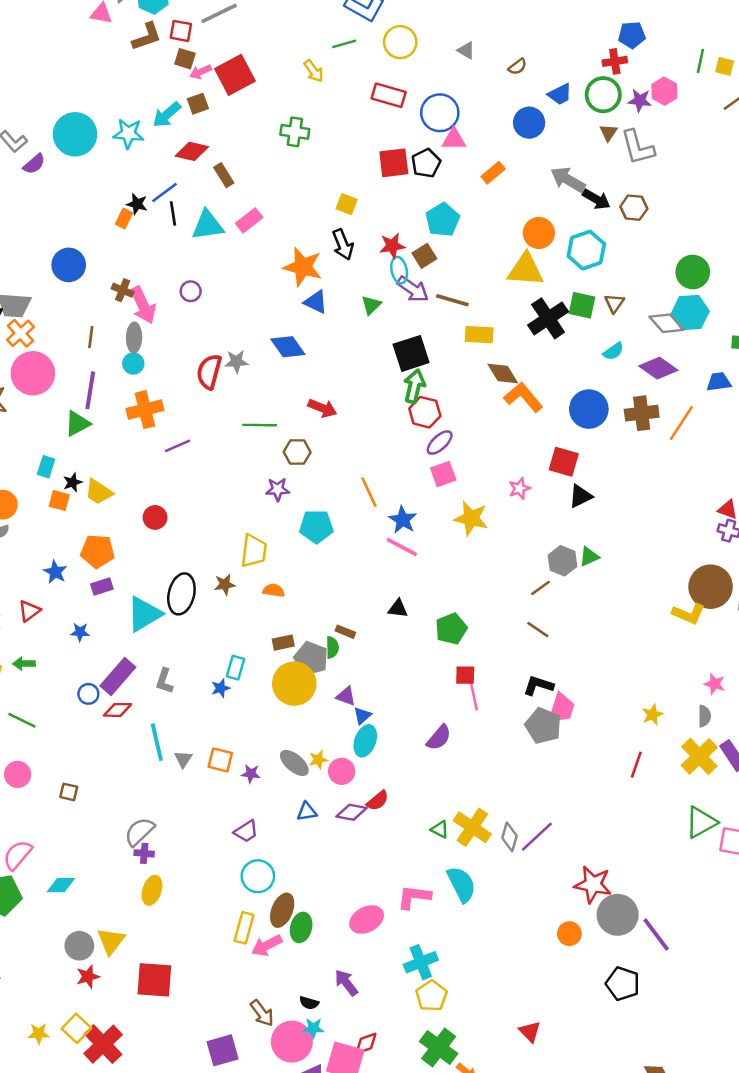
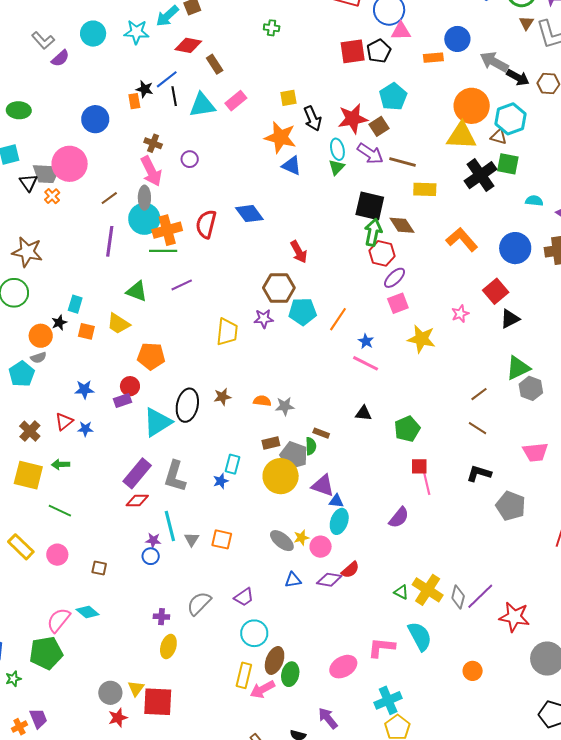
blue circle: (529, 123) -> (457, 39), moved
green cross: (295, 132) -> (272, 28), size x0.7
cyan circle: (75, 134) -> (93, 34), size x0.7
orange rectangle: (493, 173) -> (433, 58), turned 36
yellow square: (347, 204) -> (288, 98), moved, turned -30
orange rectangle: (124, 219) -> (134, 101), turned -35
orange circle: (539, 233) -> (472, 106), size x1.4
red star: (392, 246) -> (353, 119), size x1.4
blue circle: (69, 265) -> (95, 119), moved
cyan ellipse: (399, 270) -> (337, 149), moved
brown cross: (123, 290) -> (153, 143), moved
brown triangle: (614, 303) -> (499, 137), moved, turned -48
orange cross: (20, 333) -> (52, 196), size x0.7
brown line: (91, 337) -> (109, 198), turned 48
blue diamond: (288, 347) -> (249, 214), moved
cyan semicircle: (613, 351) -> (534, 201), turned -138
black square: (411, 353) -> (370, 206), turned 32
gray star: (236, 361) -> (285, 406), moved
cyan circle: (133, 363) -> (144, 219), size x1.8
pink circle: (33, 373) -> (70, 164), moved
brown diamond: (503, 374) -> (402, 225), moved
red arrow: (322, 408) -> (299, 252), turned 40
orange cross: (145, 410) -> (167, 230), moved
green triangle: (77, 423) -> (137, 291), moved, turned 50
green line: (260, 425) -> (163, 251), moved
brown hexagon: (297, 452) -> (279, 288), size x1.4
red square: (564, 462) -> (496, 291), turned 35
black star: (73, 482) -> (59, 323), moved
orange line: (369, 492) -> (338, 319), turned 60
red circle: (155, 517) -> (130, 386), moved
blue star: (403, 520) -> (366, 341), size x0.7
cyan pentagon: (316, 526) -> (303, 312), moved
orange pentagon: (98, 551) -> (151, 356), moved
yellow trapezoid: (254, 551) -> (227, 332), moved
green triangle: (589, 557) -> (518, 368), size x1.5
gray hexagon: (563, 561) -> (531, 388), moved
blue star: (55, 572) -> (84, 390), turned -30
blue star: (80, 632) -> (85, 429), moved
gray L-shape: (164, 681) -> (175, 476), size x1.5
blue circle: (88, 694) -> (151, 556), moved
purple triangle: (346, 696) -> (323, 486), size x1.4
pink trapezoid: (562, 708) -> (535, 452), moved, turned 68
blue triangle: (362, 716) -> (336, 501), turned 49
gray pentagon: (543, 726) -> (511, 506), moved
purple star: (251, 774) -> (153, 540), moved
gray semicircle: (139, 832) -> (199, 603), moved
red star: (593, 884) -> (514, 617), moved
cyan diamond: (61, 885) -> (88, 612), moved, turned 40
orange circle: (569, 934) -> (473, 671), moved
yellow triangle: (111, 941) -> (136, 688), size x0.7
red square: (154, 980) -> (158, 702), moved

